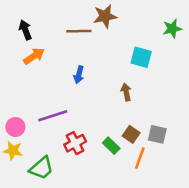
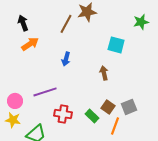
brown line: (79, 31) -> (66, 24), turned -60
gray square: (157, 134) -> (129, 107), turned -35
red cross: (75, 143) -> (63, 114), turned 36

